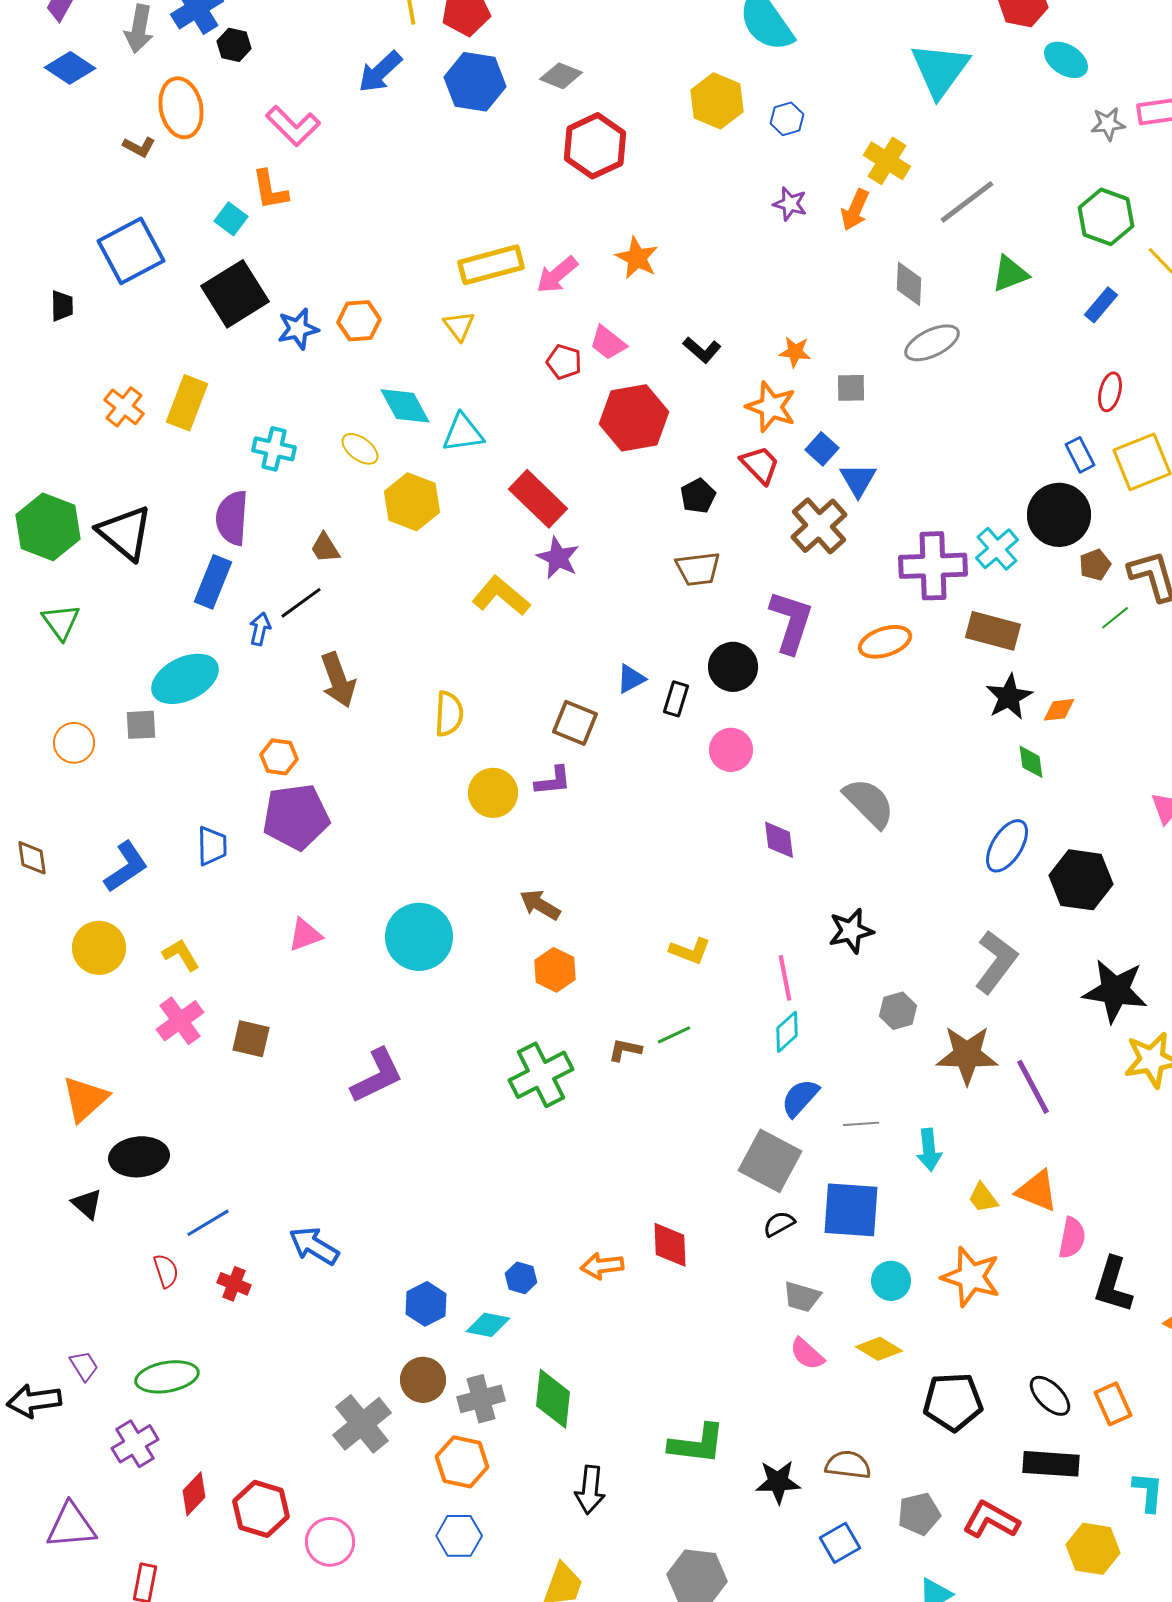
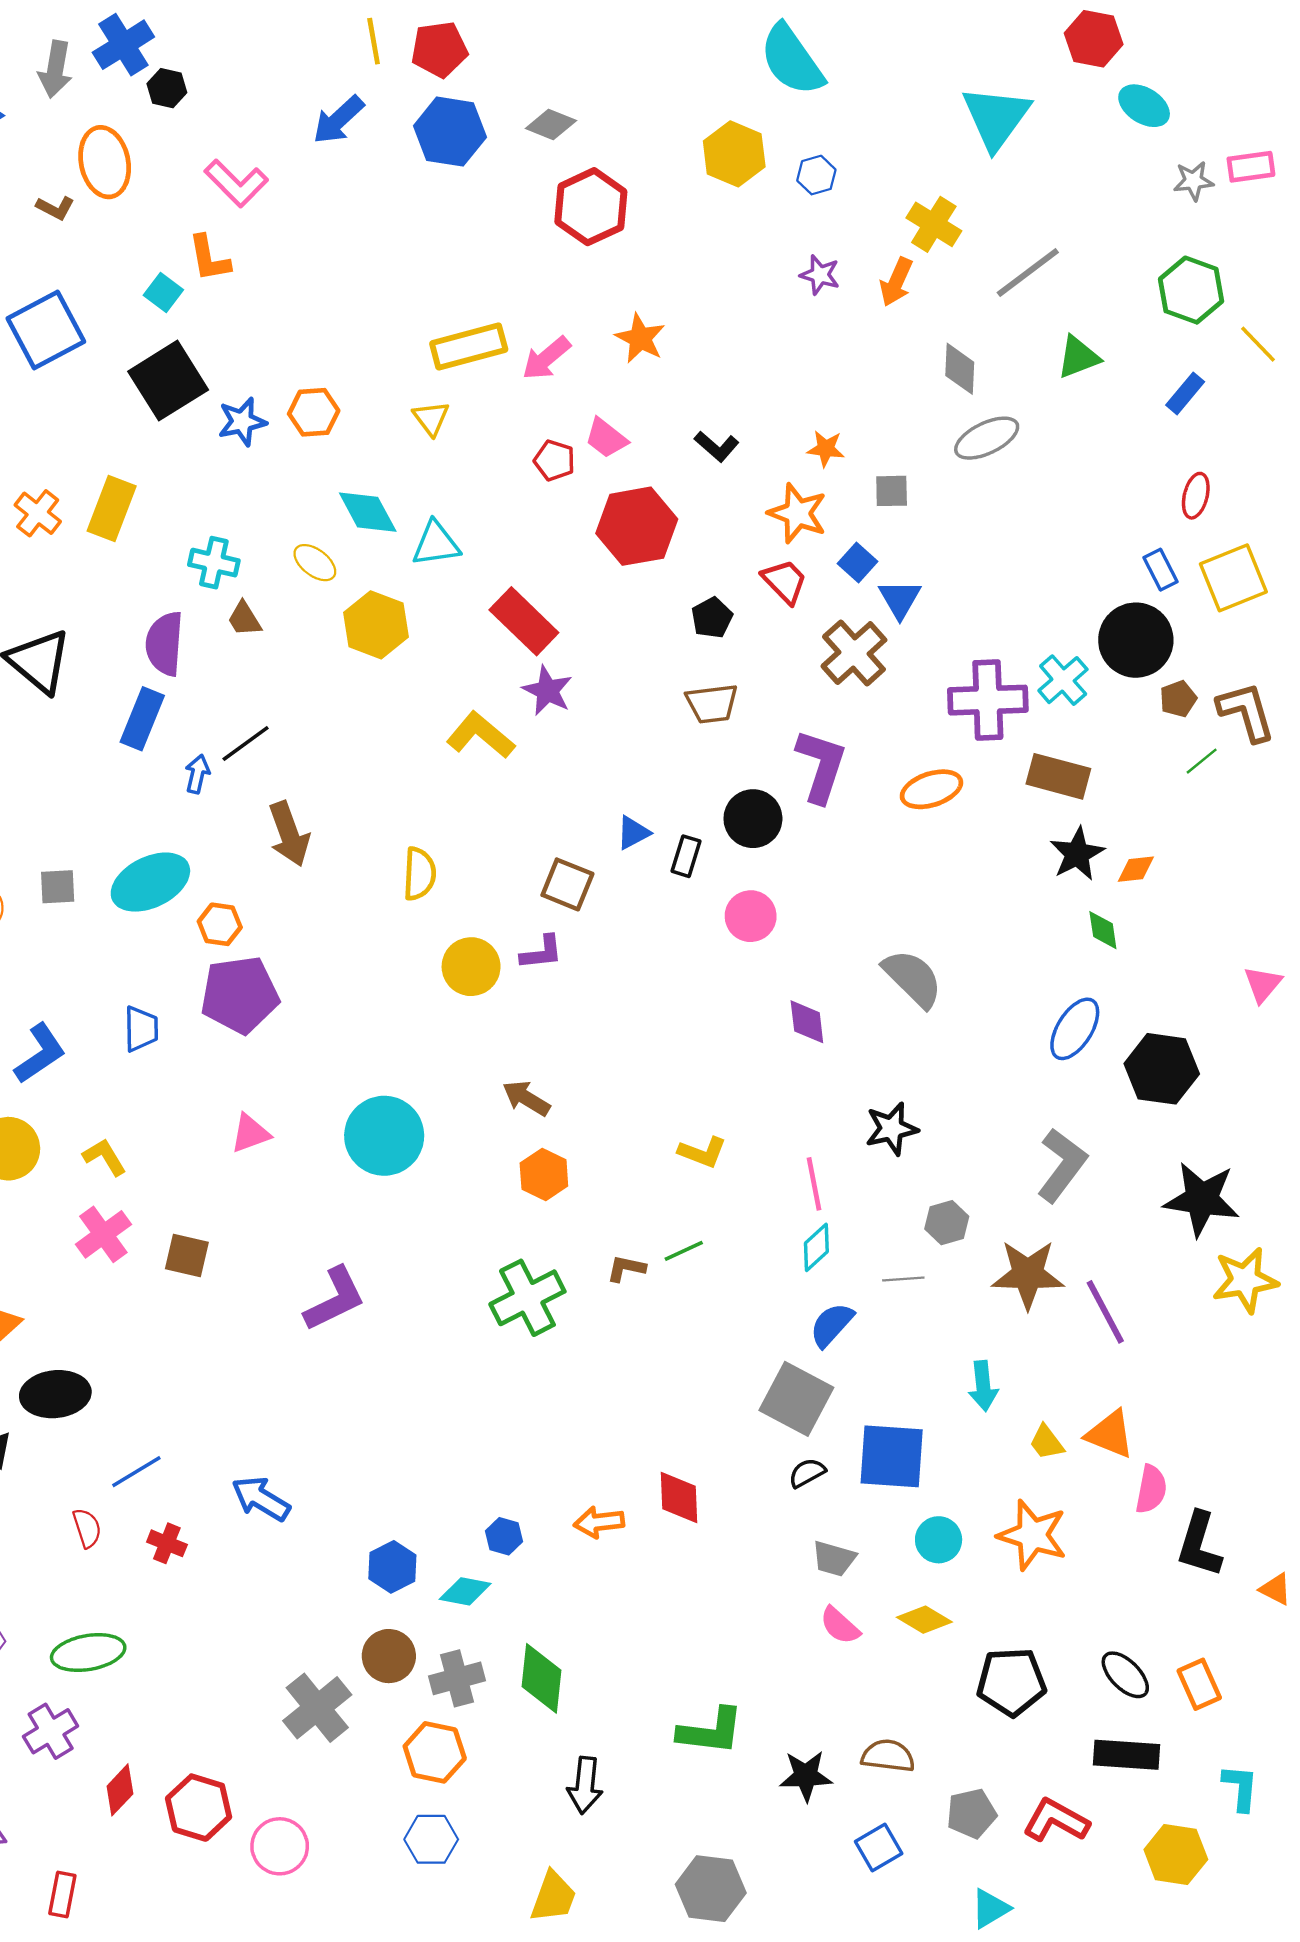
brown trapezoid: (325, 548) -> (244, 619), moved
cyan ellipse: (185, 679) -> (150, 882), moved
gray line: (861, 1124) -> (903, 1279), moved

